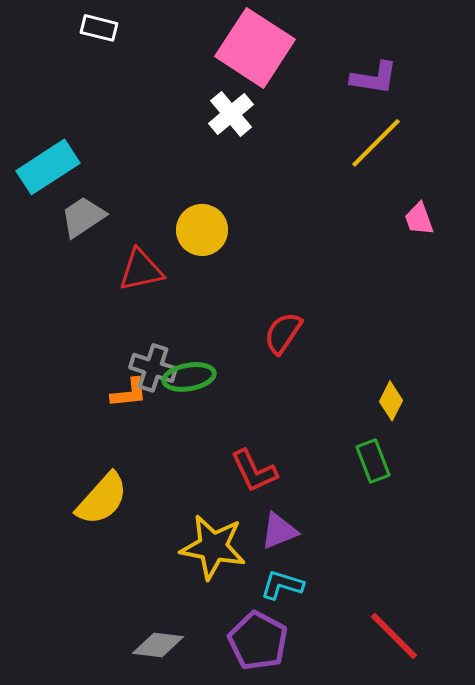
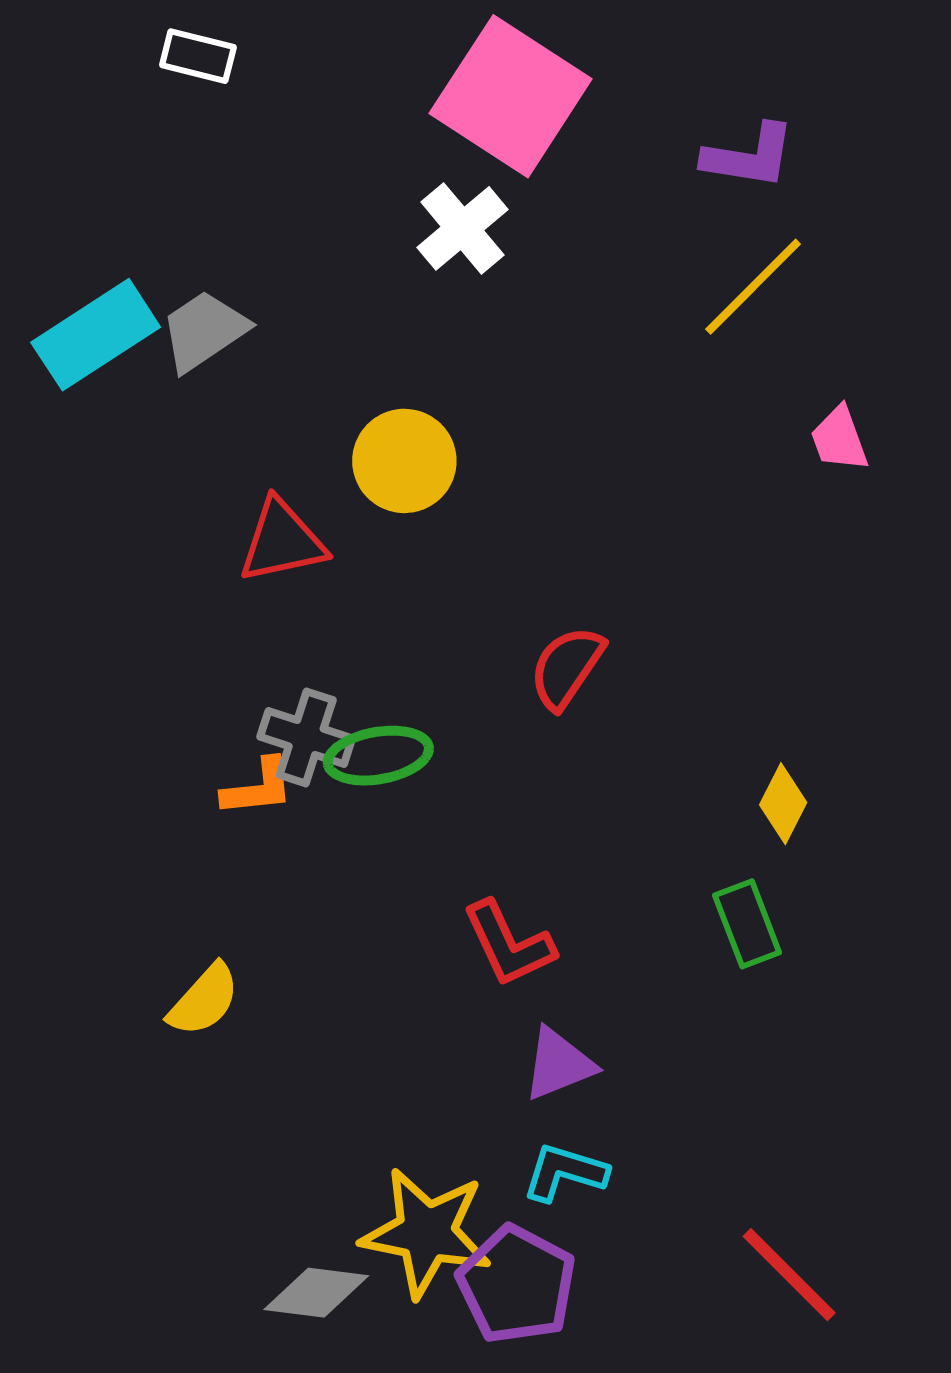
gray trapezoid: (83, 217) -> (204, 331), moved
yellow semicircle: (102, 499) -> (204, 1000), size x0.7
yellow star: (213, 547) -> (426, 1233), moved

